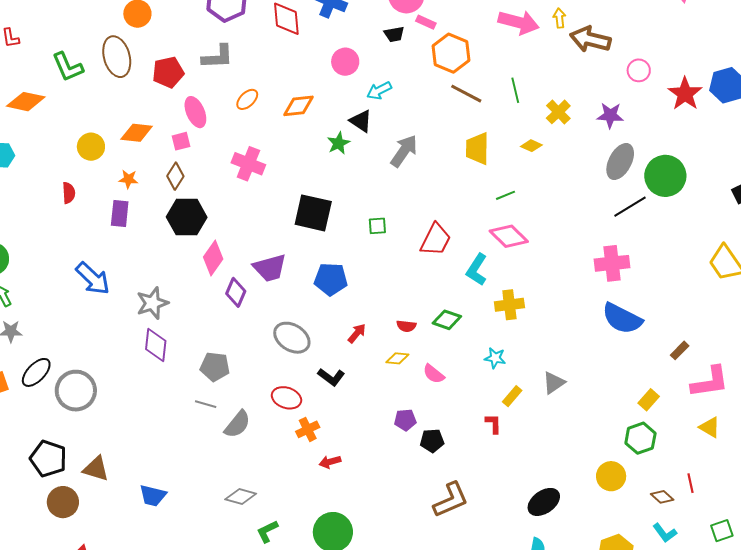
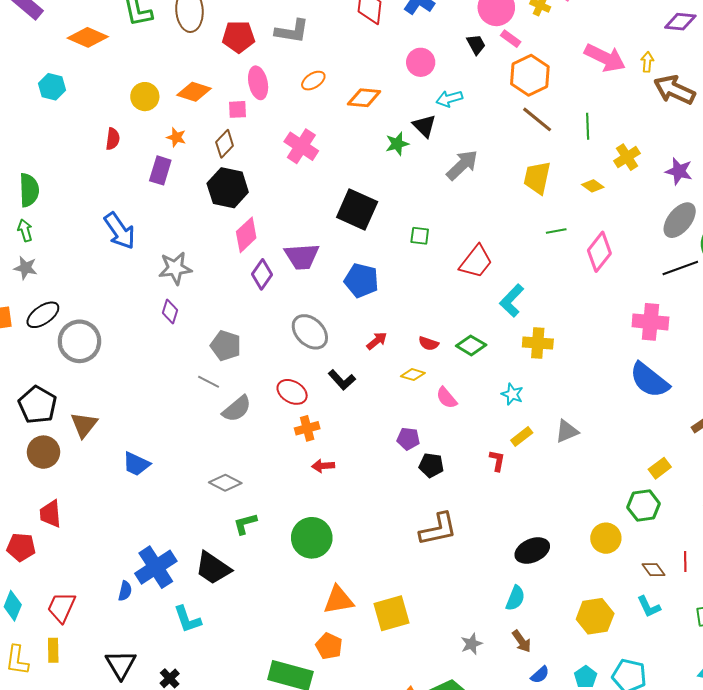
black trapezoid: (394, 34) -> (476, 44), turned -120
pink diamond: (509, 236) -> (599, 252), moved, turned 72
purple diamond: (156, 345) -> (170, 311), size x0.7
brown triangle: (96, 469) -> (84, 425), turned 40

